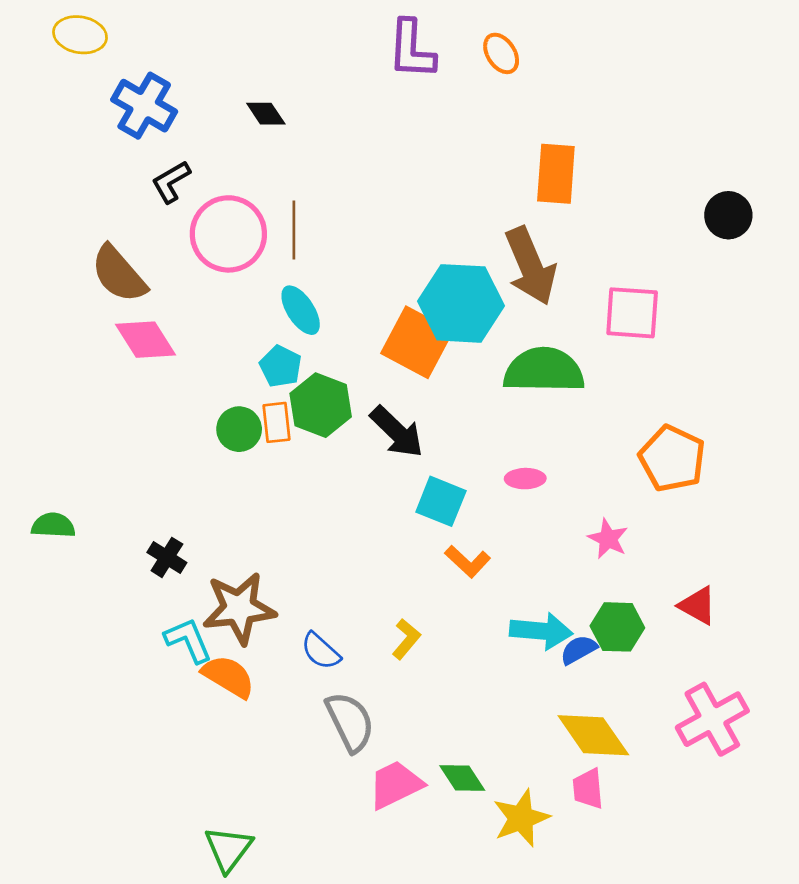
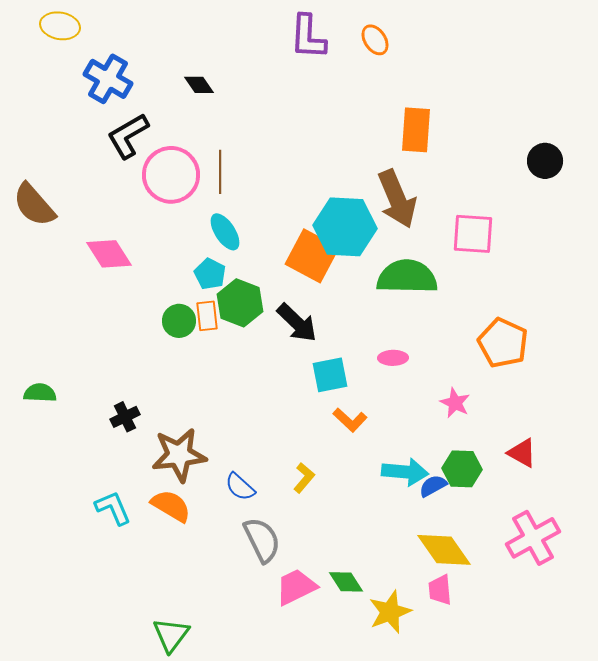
black L-shape: (171, 182) -> (128, 136), size x1.4
brown semicircle: (119, 274) -> (34, 205), moved
cyan square: (441, 501) -> (330, 375), turned -33
black cross: (167, 557) -> (125, 417), turned 32
cyan L-shape: (188, 640) -> (113, 508), moved

